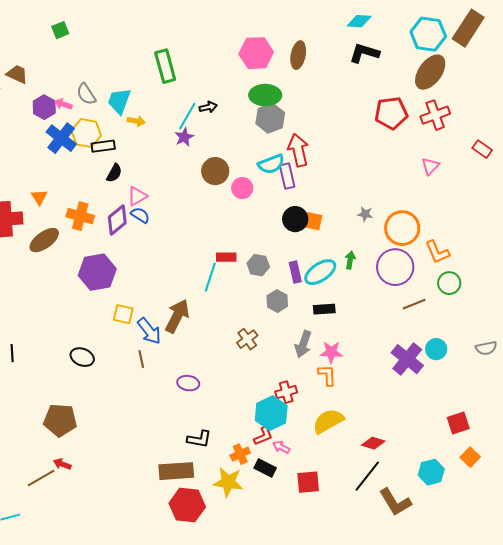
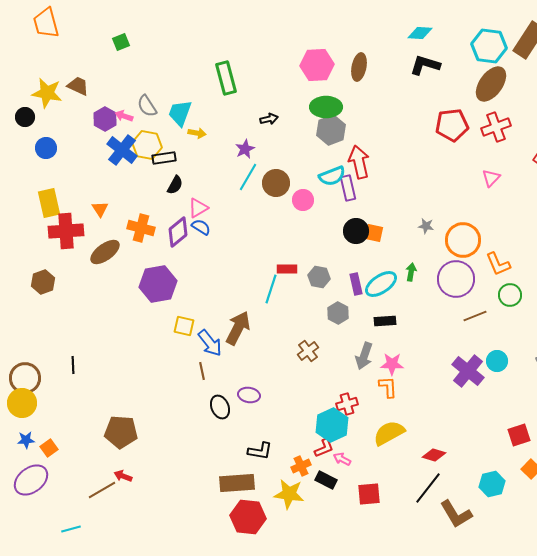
cyan line: (187, 116) -> (248, 177), moved
black ellipse: (82, 357) -> (220, 407), moved, turned 45

